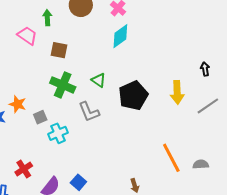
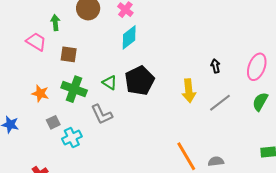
black pentagon: (133, 96) -> (140, 81), moved
orange star: (18, 104) -> (40, 93), moved

